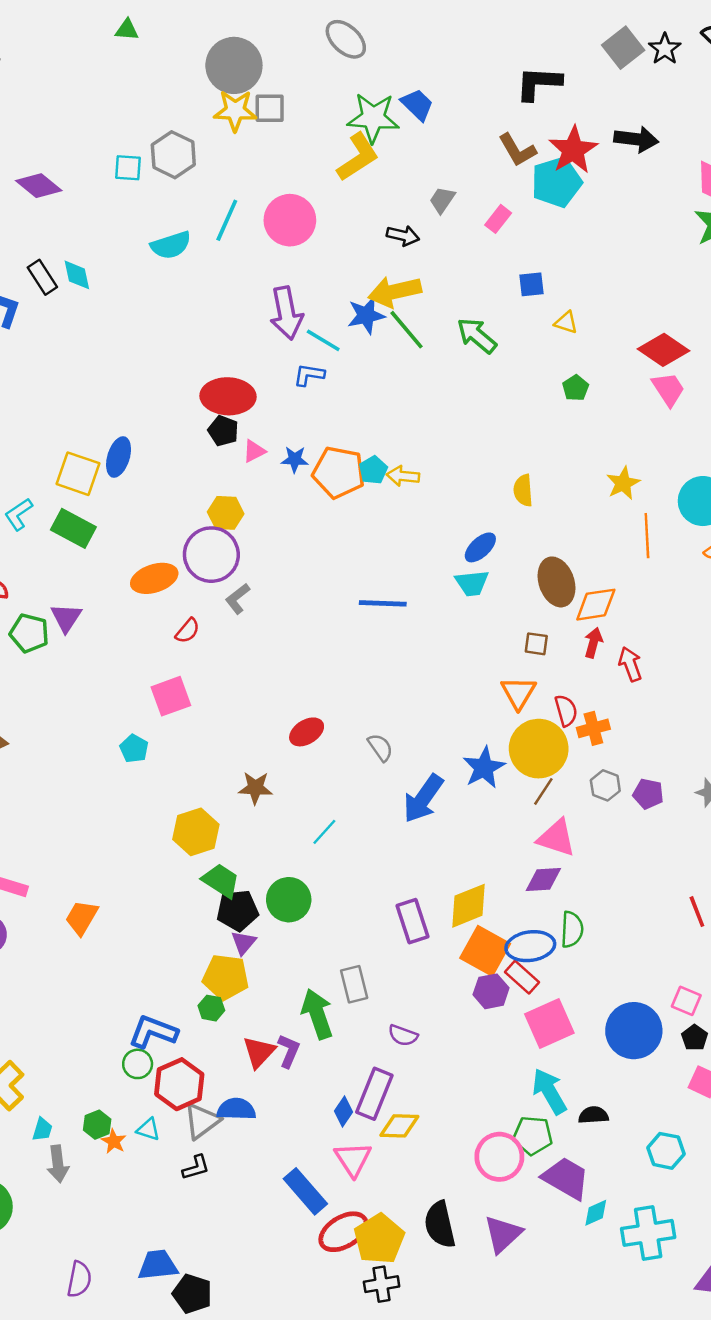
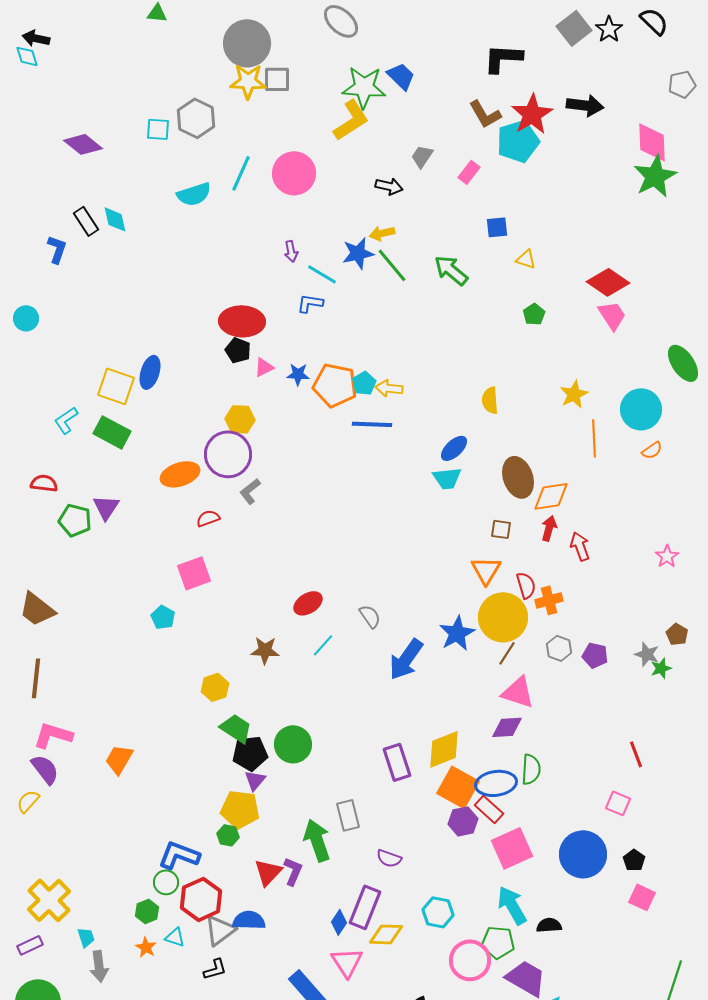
yellow arrow: (395, 292) -> (382, 233), size x0.6
purple arrow: (286, 313) -> (291, 251), size x0.5
blue line: (383, 603) -> (372, 424), moved
red semicircle: (188, 631) -> (208, 518), turned -150
yellow hexagon: (196, 832) -> (215, 687), size x0.7
cyan line: (324, 832) -> (323, 645), moved
pink square: (686, 1001) -> (618, 803), moved
green hexagon: (97, 1125) -> (147, 911), moved
cyan trapezoid: (42, 1129) -> (86, 937), turned -35
cyan hexagon: (666, 1151) -> (438, 912), moved

